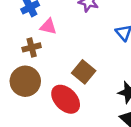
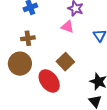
pink triangle: (48, 27) -> (67, 27), moved

